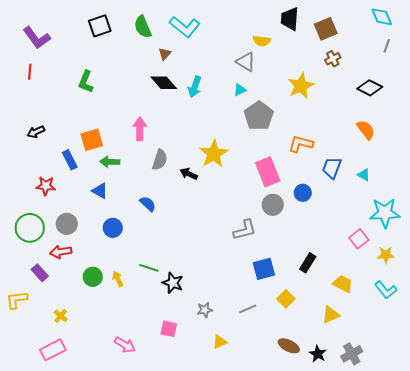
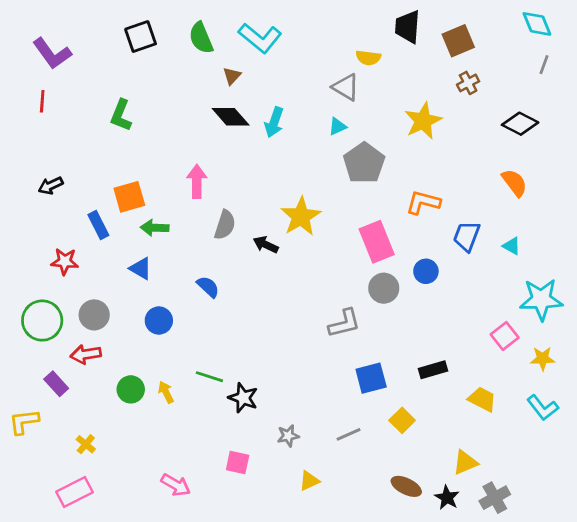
black rectangle: (308, 263) -> (433, 370), turned 42
yellow triangle: (331, 315) -> (465, 462), moved

